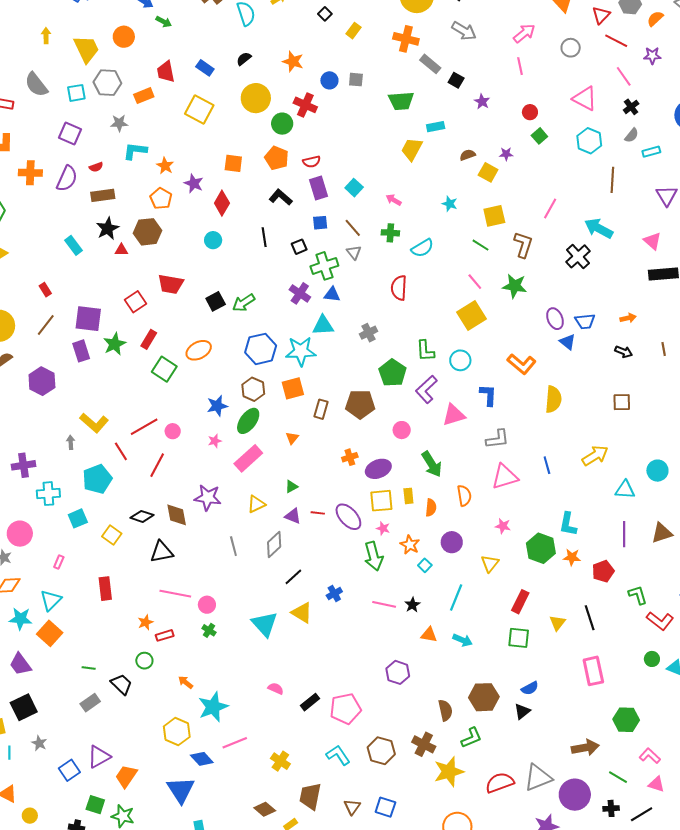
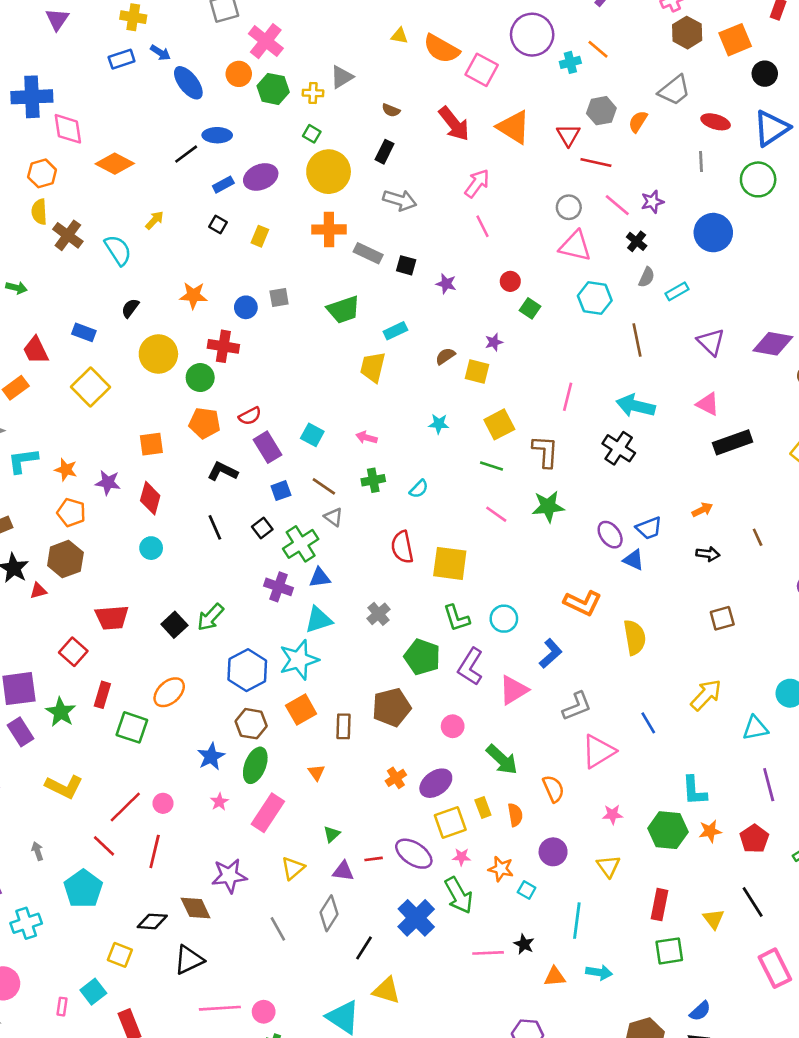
gray circle: (571, 48) -> (569, 207), moved
purple star: (652, 56) -> (652, 202), moved
yellow square: (199, 109) -> (91, 387), turned 32
cyan semicircle: (422, 248) -> (419, 489), size x0.7
yellow square: (471, 316) -> (450, 563), moved, turned -36
blue L-shape: (488, 395) -> (551, 654), turned 60
yellow L-shape: (94, 423) -> (64, 787), moved
cyan square: (78, 518) -> (93, 992), moved
blue cross: (334, 593) -> (416, 918), moved, size x1.8

